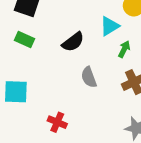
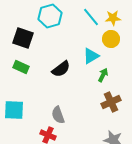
gray semicircle: (89, 77) -> (58, 115), moved

